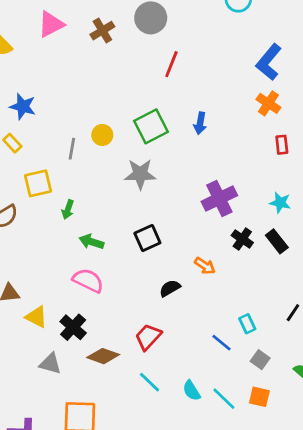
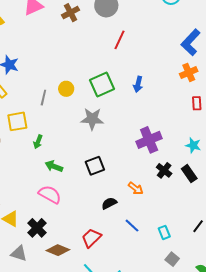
orange cross: (268, 103) -> (189, 72), turned 30
blue line: (221, 343) -> (132, 226), moved

